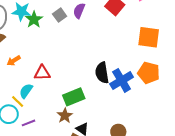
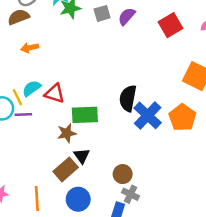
red triangle: (42, 73) -> (55, 93), moved
blue cross: (122, 80) -> (148, 115), turned -35
purple line: (28, 123) -> (23, 115), moved

